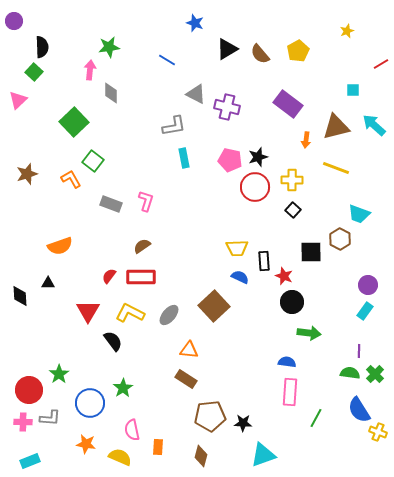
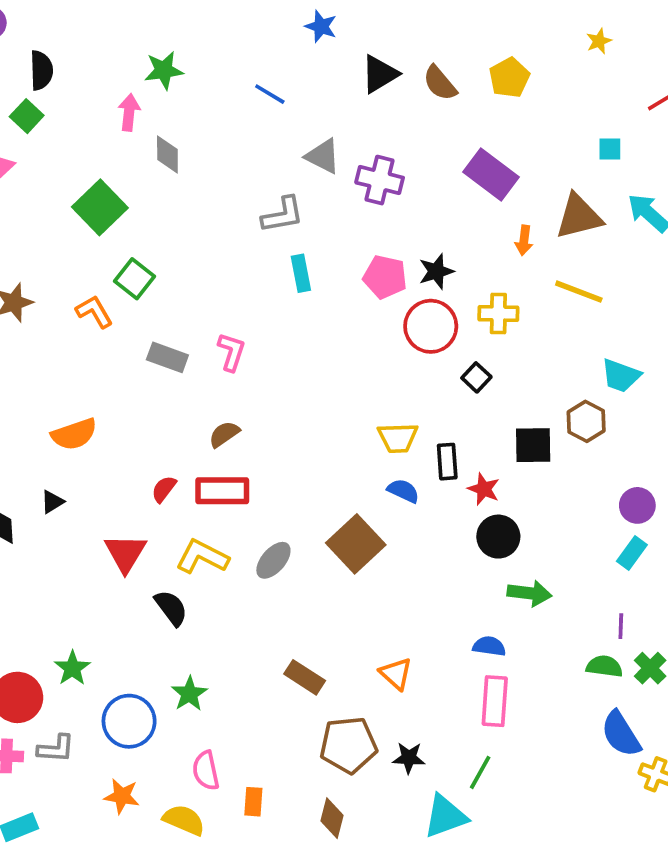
black square: (293, 210) -> (476, 377), moved
black triangle: (48, 283) -> (52, 502), turned -32
orange triangle: (189, 350) -> (396, 674), moved, turned 36
green line: (316, 418) -> (480, 772), moved

